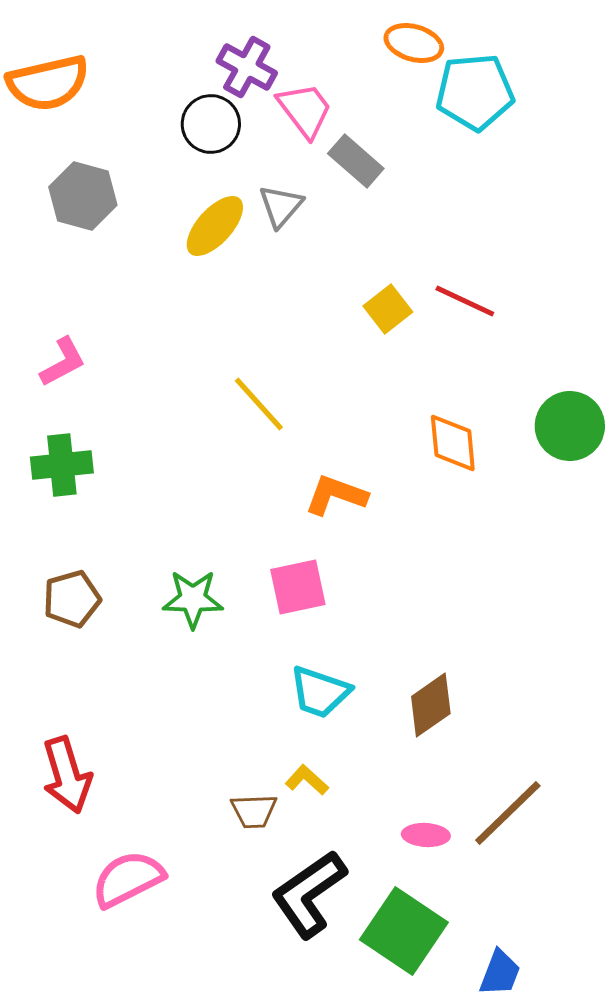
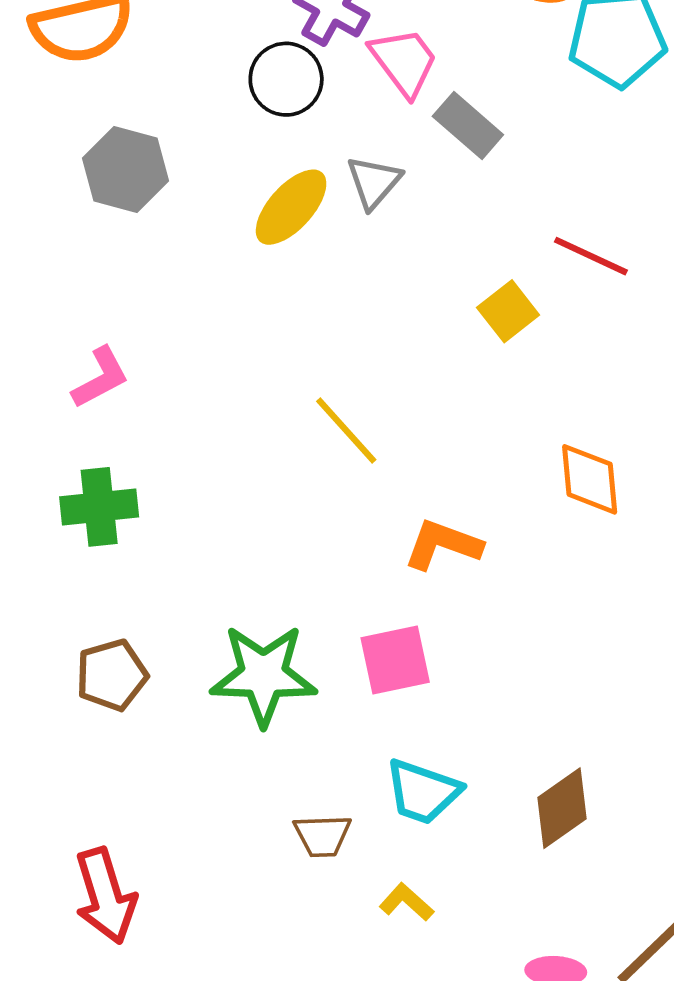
red line: (465, 301) -> (591, 256), moved
green star: (193, 599) -> (263, 675), size x1.4
brown trapezoid: (254, 811) -> (322, 836), moved

